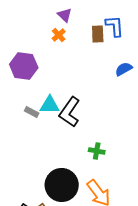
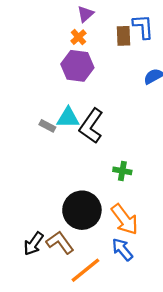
purple triangle: (65, 15) -> (85, 14), turned 35
purple hexagon: (24, 66) -> (77, 66), moved

